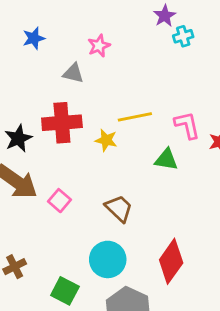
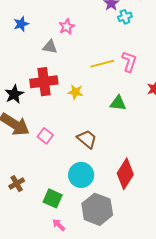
yellow line: (135, 117) -> (102, 64), moved
pink L-shape: (187, 125) -> (129, 62), moved, turned 35

